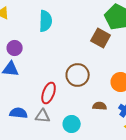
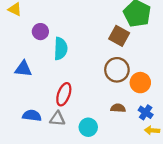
cyan semicircle: (46, 21) -> (61, 49), moved
purple circle: (15, 48) -> (40, 32), moved
brown circle: (78, 75) -> (117, 70), moved

